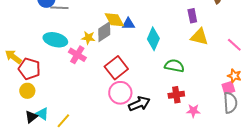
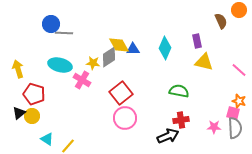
cyan diamond: (153, 39) -> (165, 48), moved
yellow arrow: (13, 57) -> (18, 69), moved, turned 36
pink square: (228, 88) -> (233, 113), turned 32
black arrow: (139, 104) -> (168, 136), moved
pink star: (193, 111) -> (214, 127), moved
black triangle: (31, 117) -> (19, 113), moved

